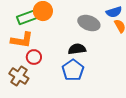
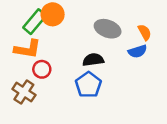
blue semicircle: (114, 12) -> (137, 51), moved
green rectangle: (28, 17) -> (35, 22), turned -30

